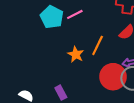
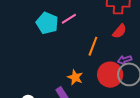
orange star: (76, 54) -> (75, 77), moved

